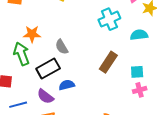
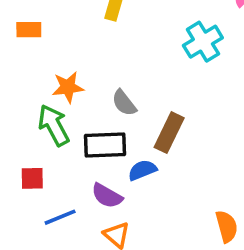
brown rectangle: (108, 62) -> (169, 133), moved
black rectangle: (48, 68) -> (105, 145), turned 35

